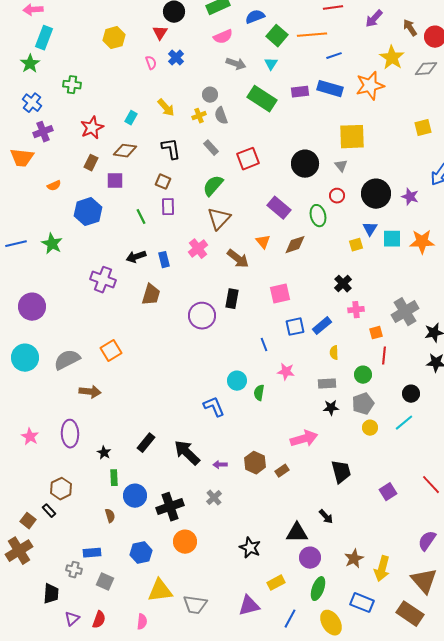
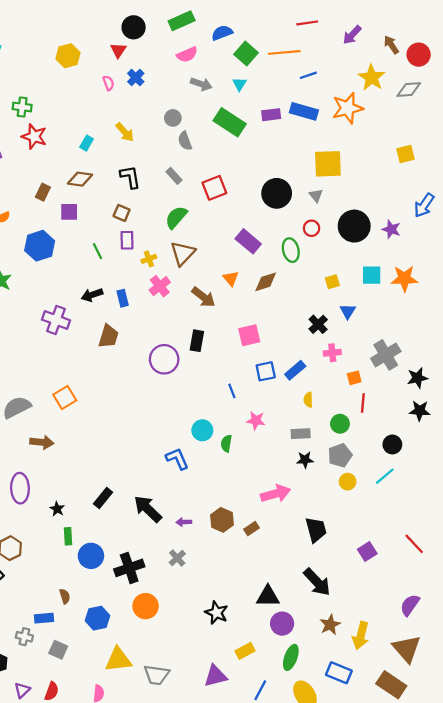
yellow cross: (199, 116) -> (149, 259), moved
red star: (92, 128) -> (34, 137), moved, turned -30
blue triangle: (370, 229) -> (348, 311), moved
brown semicircle: (110, 516) -> (65, 596), moved
black arrow: (326, 517) -> (317, 582), moved, size x1.8

